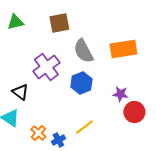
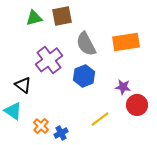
green triangle: (15, 22) -> (34, 18), moved
yellow line: (84, 127) -> (100, 119), moved

